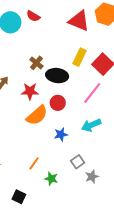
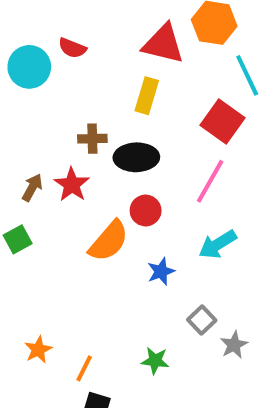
yellow rectangle: (80, 57) -> (147, 96), moved
brown cross: (36, 63) -> (92, 139), turned -32
red star: (30, 91) -> (72, 185), moved, turned -30
orange line: (34, 163) -> (84, 368), moved

